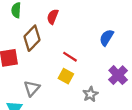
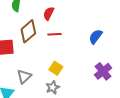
red line: (70, 57) -> (54, 34), moved, turned -40
gray star: (90, 94) -> (53, 87), moved

